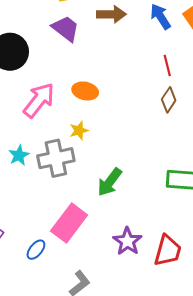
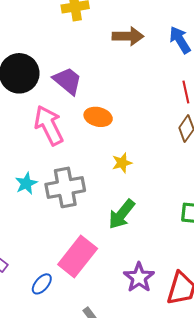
purple trapezoid: (66, 29) -> (67, 81), moved
pink arrow: (39, 100) -> (49, 125), turned -66
yellow star: (79, 131) -> (122, 163), moved

